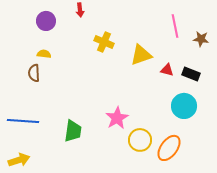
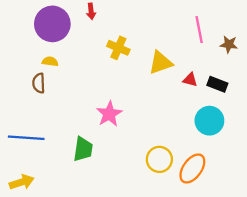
purple circle: (46, 21) -> (52, 24), size x1.6
pink star: (117, 118) -> (109, 114), moved

